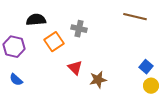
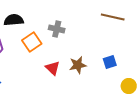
blue square: (146, 67) -> (110, 62), moved, turned 32
brown star: (98, 80) -> (78, 65), moved

